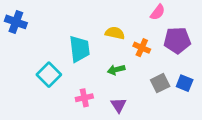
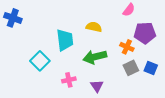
orange cross: (142, 48) -> (127, 47), moved
green arrow: (116, 70) -> (95, 57), size x1.6

